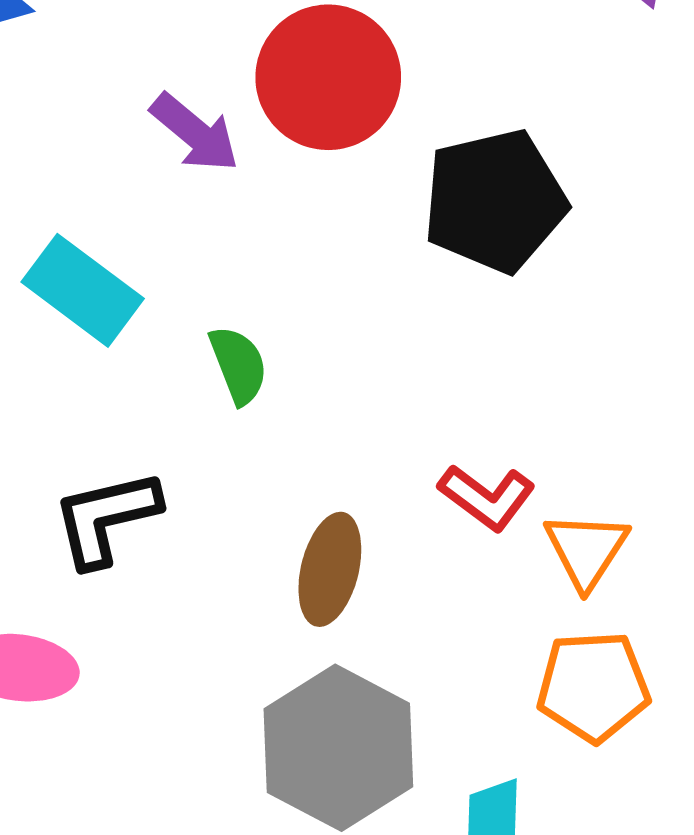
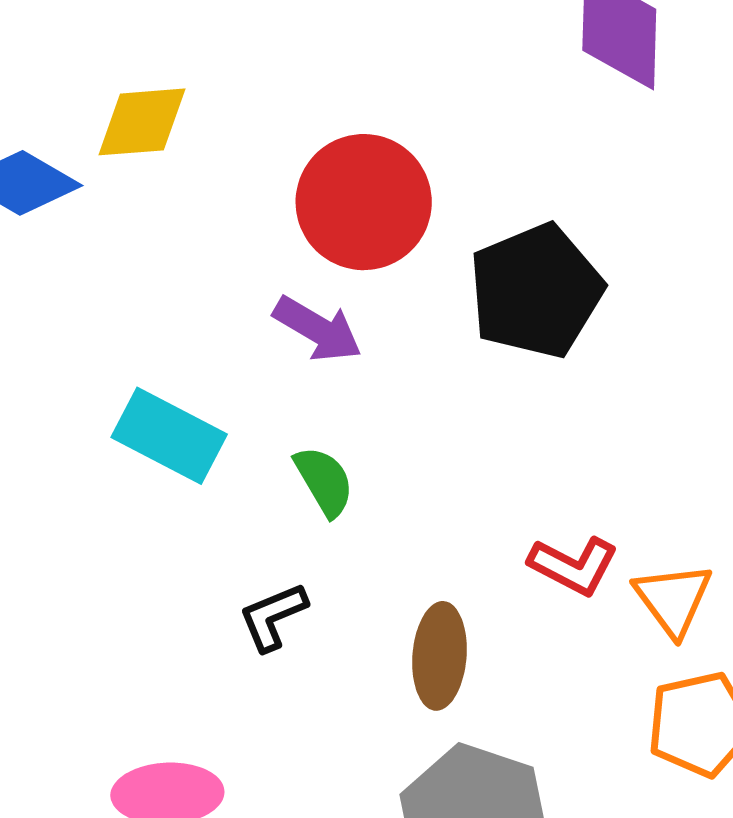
purple arrow: (195, 133) -> (318, 329), moved
black L-shape: (106, 518) -> (273, 617), moved, size x0.7

